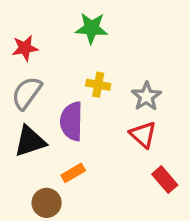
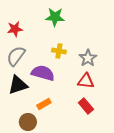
purple semicircle: (72, 121) -> (43, 73), turned 105
red triangle: (143, 135) -> (86, 81), turned -36
red rectangle: (165, 180) -> (86, 106), moved

